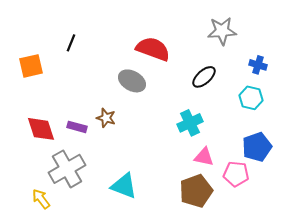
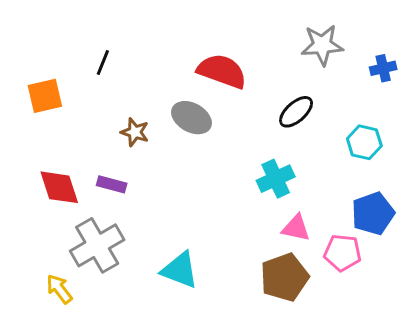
blue cross: (258, 65) -> (383, 68), moved, turned -30
brown star: (106, 118) -> (135, 132), moved

